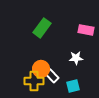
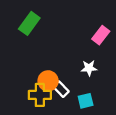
green rectangle: (42, 28) -> (29, 23), moved
pink rectangle: (86, 30) -> (101, 35), turned -63

